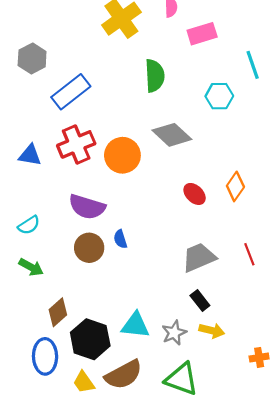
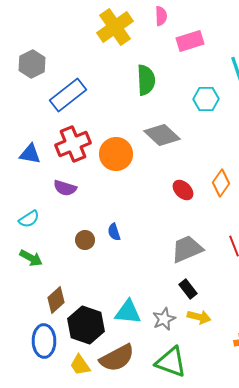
purple semicircle: (87, 207) -> (65, 188), moved, size x0.7
brown circle: (89, 248) -> (85, 240), size x0.7

